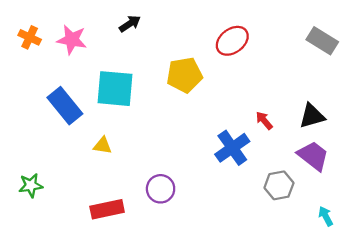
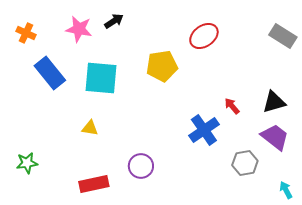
pink star: (72, 40) -> (79, 29), moved
blue rectangle: (65, 106) -> (50, 73), moved

